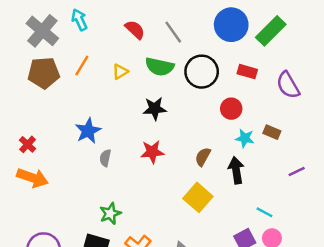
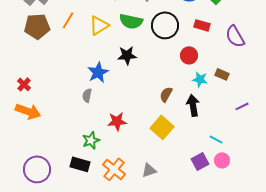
yellow triangle: (120, 72) -> (99, 25), size x1.5
blue star: (88, 131) -> (98, 72), moved
red star: (152, 152) -> (117, 121), moved

